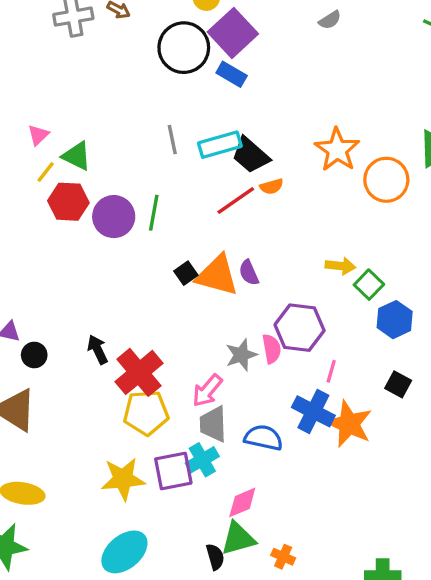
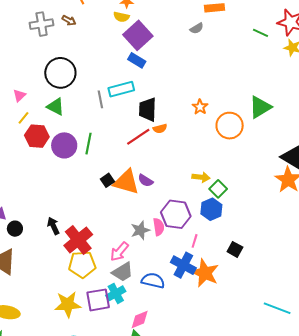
black circle: (184, 48) -> (60, 73), moved
cyan rectangle: (220, 145) -> (121, 89), moved
orange star: (337, 150) -> (200, 107), size x0.6
black trapezoid: (251, 155) -> (148, 109), turned 50
green triangle: (77, 156) -> (56, 107), moved
purple semicircle: (249, 273) -> (146, 181), turned -35
blue hexagon: (395, 320) -> (211, 209), moved
gray trapezoid: (213, 424) -> (123, 272), turned -120

